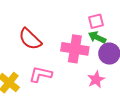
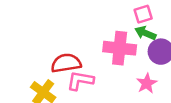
red semicircle: (30, 39) -> (66, 63), moved, turned 130

